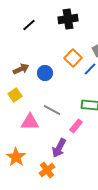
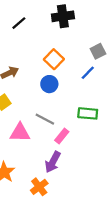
orange square: (73, 58) -> (54, 59), moved
blue circle: (45, 73) -> (49, 84), moved
pink rectangle: (76, 126) -> (62, 136), moved

